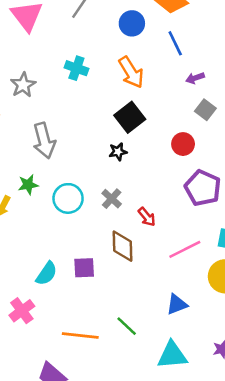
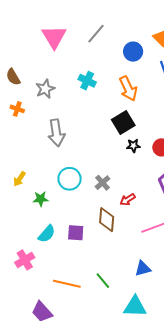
black star: (118, 152) -> (133, 146), moved
green star: (28, 185) -> (41, 199), moved
red arrow: (147, 217) -> (128, 200), turned 91

